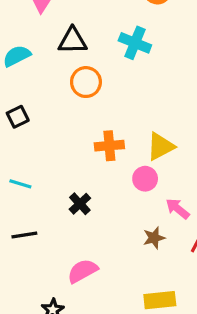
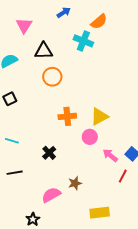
cyan cross: (135, 43) -> (83, 41), moved
brown star: (154, 238) -> (75, 183), moved

